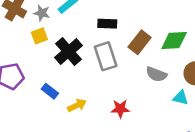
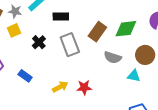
black rectangle: (107, 24) -> (61, 16), moved
black cross: (69, 52) -> (39, 42), size x0.6
yellow arrow: (77, 105) -> (60, 87), moved

